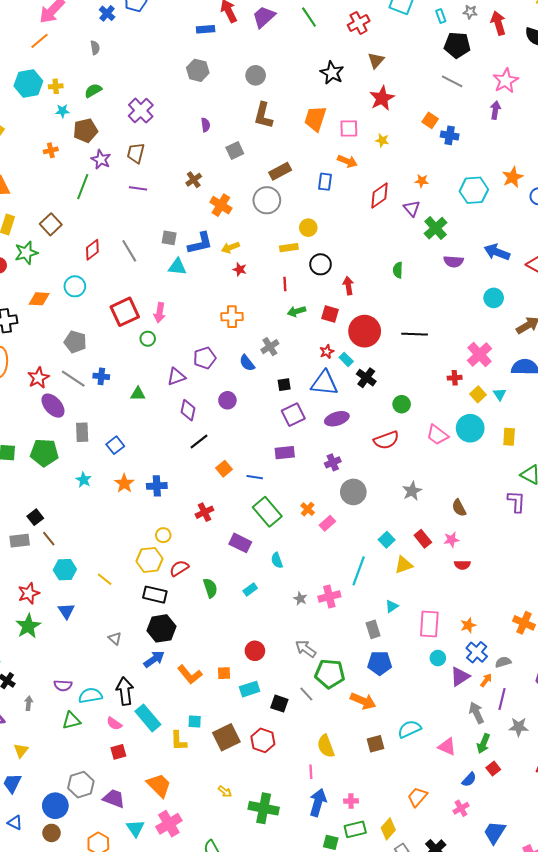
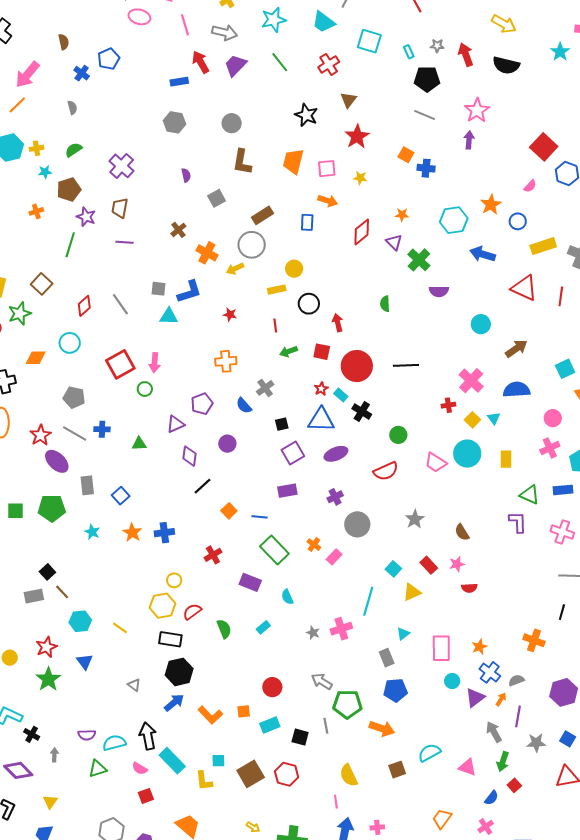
yellow arrow: (230, 248) -> (235, 269), moved
blue arrow: (497, 252) -> (482, 254), moved
gray line: (306, 694) -> (326, 726), turned 35

